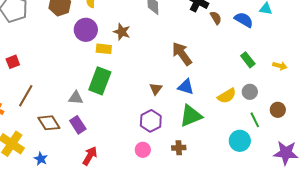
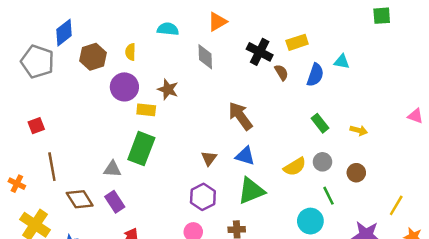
blue semicircle: (244, 20) -> (315, 75), turned 78
brown line: (26, 96) -> (52, 167), turned -40
brown circle: (278, 110) -> (356, 173), moved

